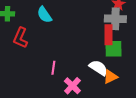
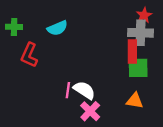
cyan semicircle: (44, 15) -> (57, 28), turned -78
white semicircle: (98, 68) -> (84, 90), moved
orange triangle: (110, 77) -> (135, 101), turned 35

